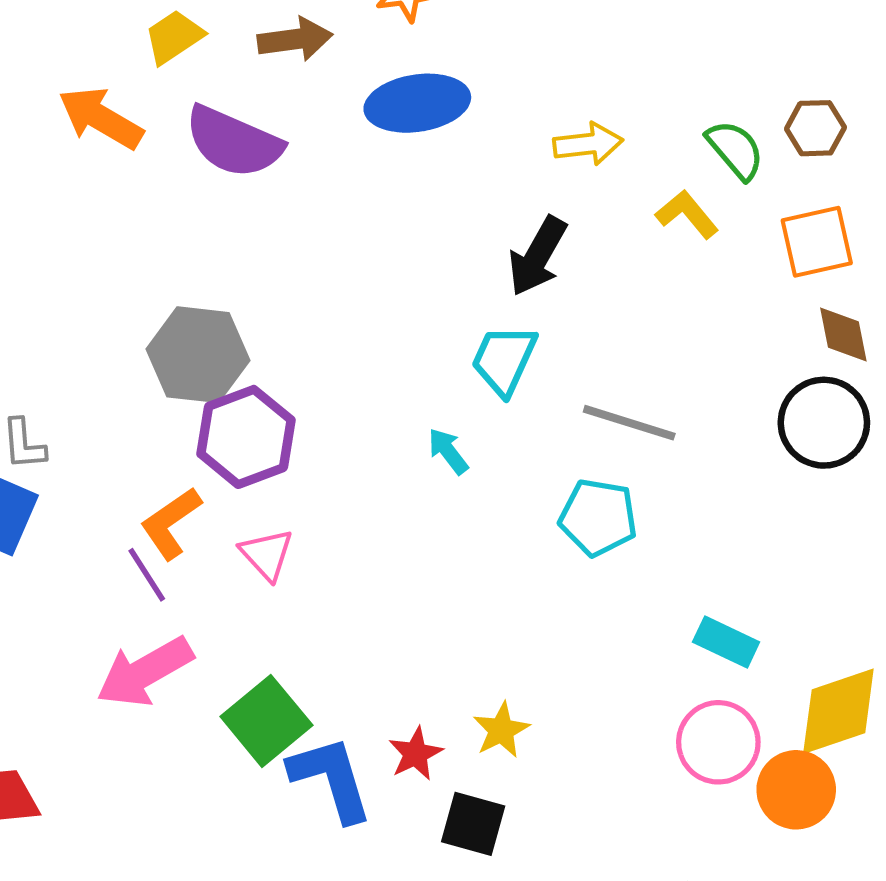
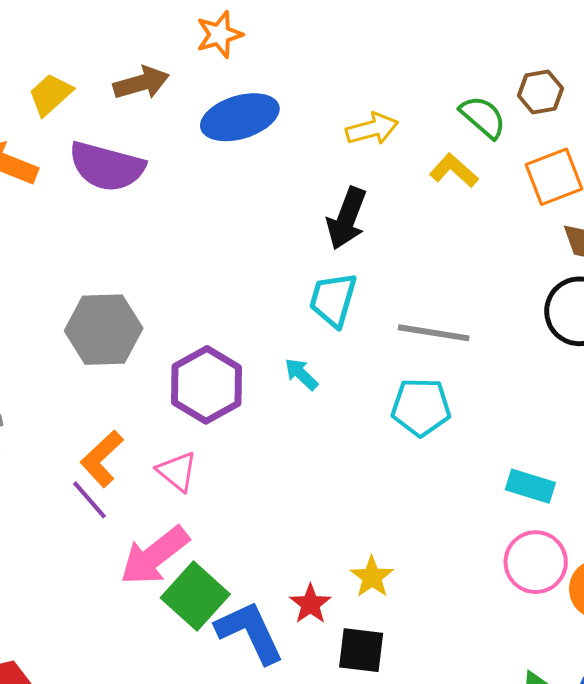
purple hexagon: (246, 437) -> (207, 385), moved
pink arrow: (145, 672) -> (154, 556), moved

